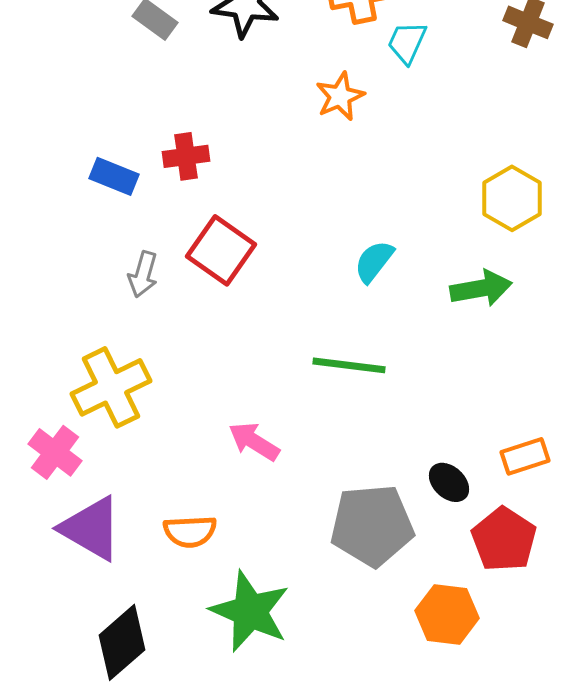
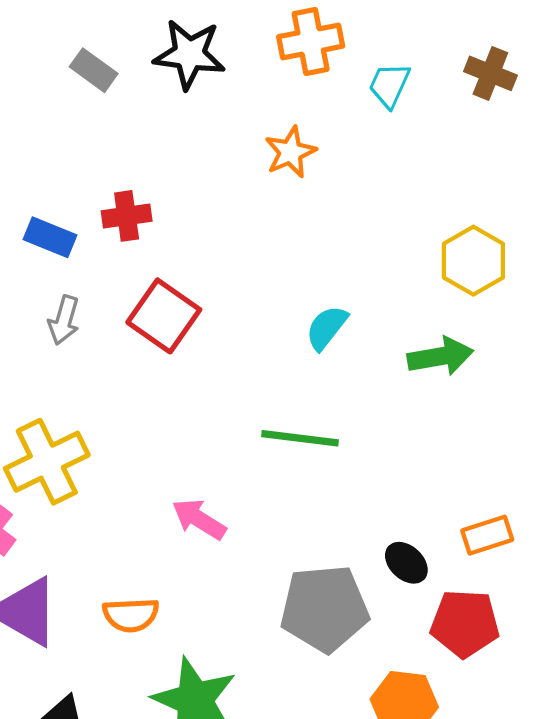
cyan trapezoid: (407, 42) -> (389, 85), moved
gray arrow: (143, 274) -> (64, 320), moved
red pentagon: (504, 539) -> (465, 623), turned -30

